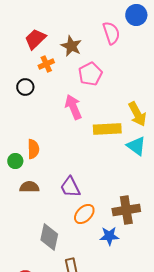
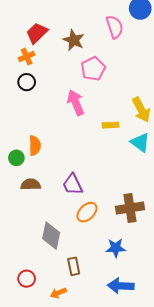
orange cross: (46, 64) -> (27, 57), moved
yellow rectangle: (107, 129) -> (111, 125), size x0.6
blue star: (109, 236) -> (116, 248), moved

